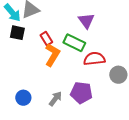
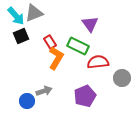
black square: (17, 33) -> (21, 36), turned -35
purple pentagon: (81, 93) -> (85, 96), turned -30
gray arrow: (55, 99) -> (44, 91), moved, turned 35

